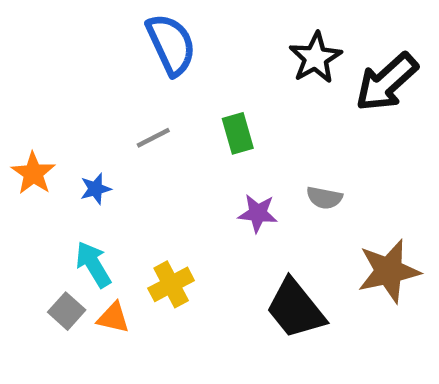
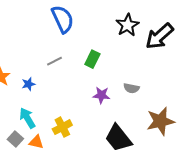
green rectangle: (238, 133) -> (92, 59), turned 42

